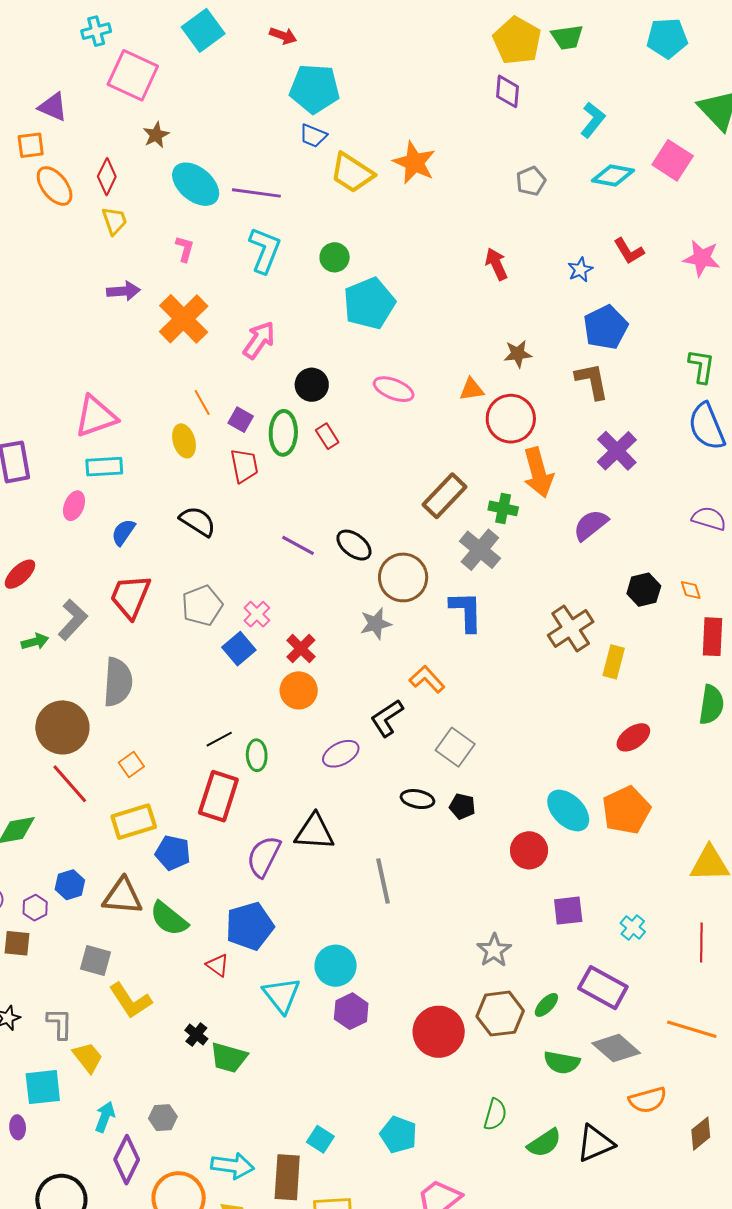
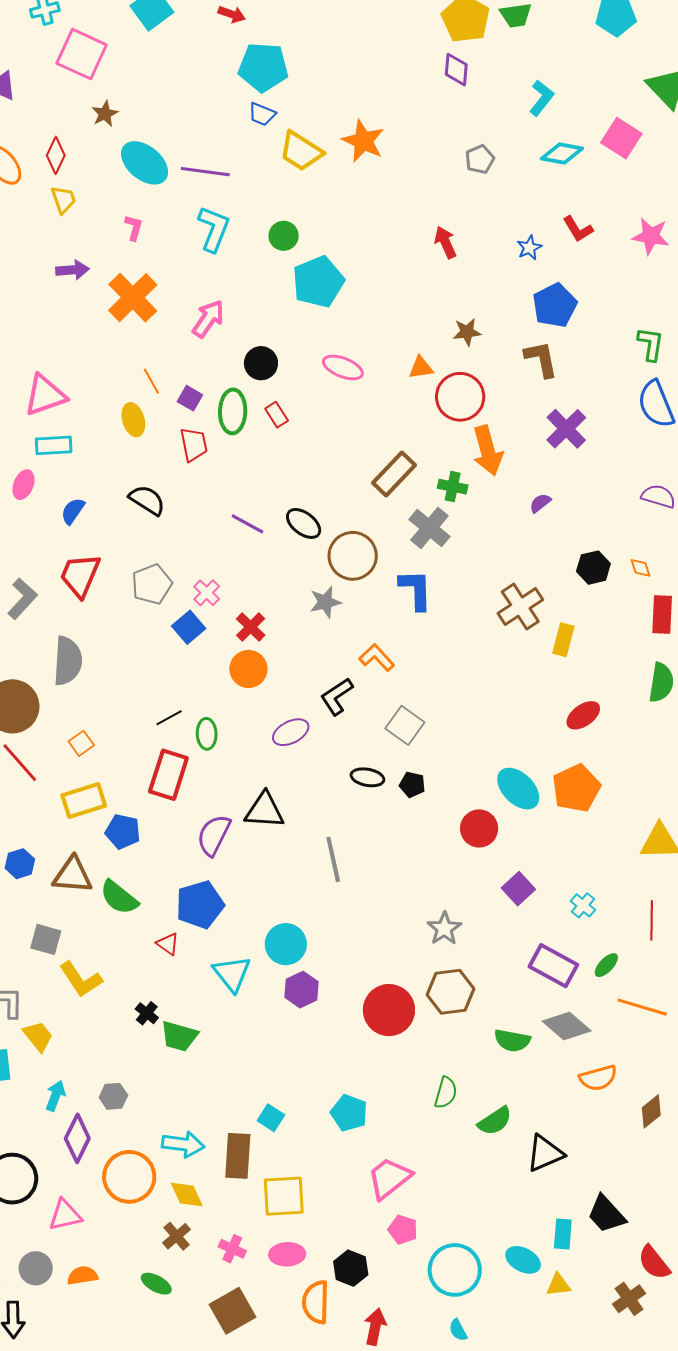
purple semicircle: (591, 525) -> (540, 503), size x0.6
purple square: (568, 911) -> (518, 889), turned -36
green ellipse: (546, 1005) -> (606, 965), moved
black triangle: (595, 1143) -> (545, 1153), moved

